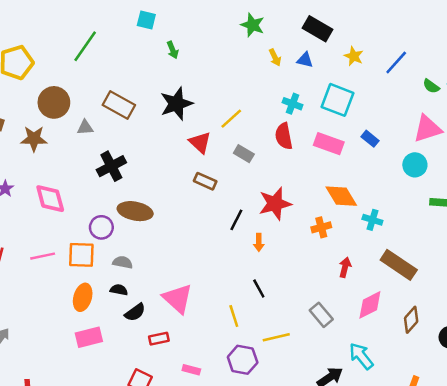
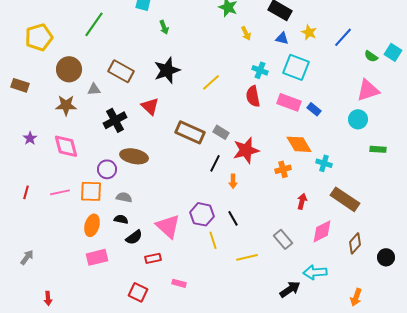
blue triangle: (305, 60) -> (282, 38), moved
brown star: (34, 139) -> (66, 105), moved
blue rectangle: (370, 139) -> (314, 109), moved
red triangle: (200, 142) -> (150, 106), moved
gray rectangle: (244, 154) -> (221, 132), moved
brown rectangle: (205, 181) -> (190, 132), size x1.6
cyan arrow: (361, 356) -> (315, 272), turned -55
purple hexagon: (243, 360) -> (202, 214), moved

